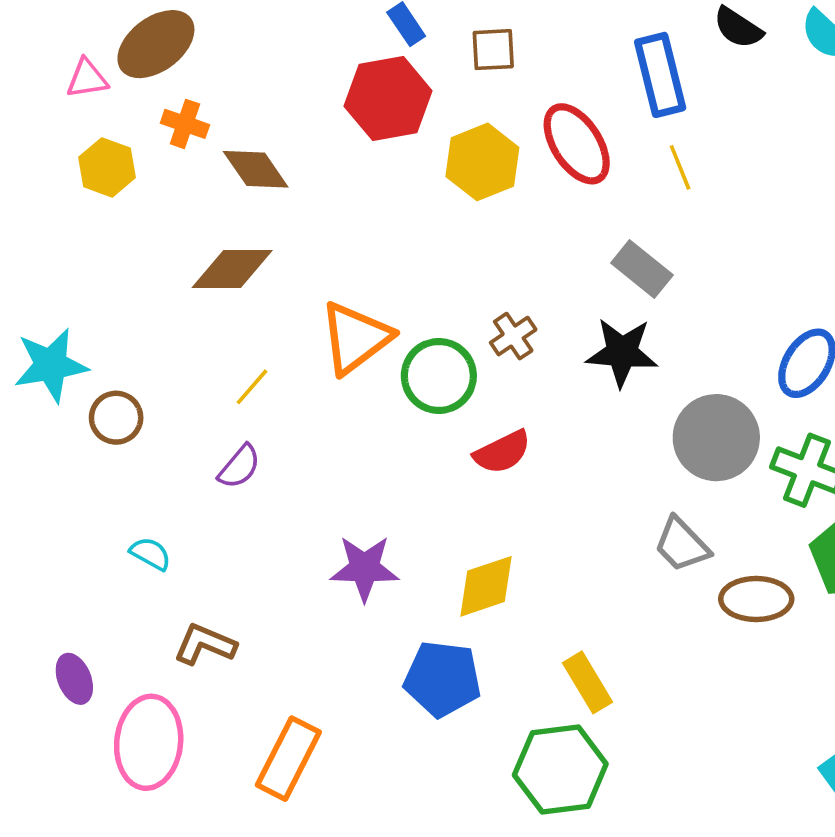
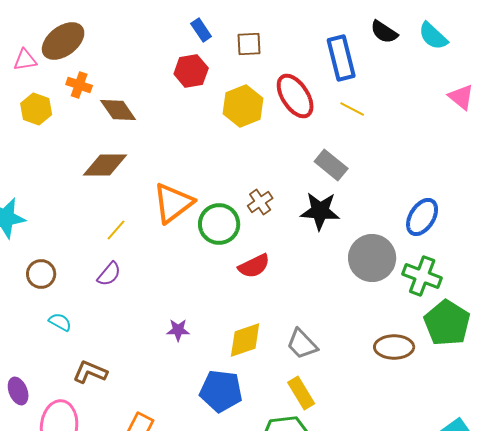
red hexagon: (388, 99) -> (191, 71), size x0.7
yellow line: (680, 167) -> (352, 109), turned -40
brown circle: (116, 418) -> (41, 274), moved
gray trapezoid: (682, 545) -> (302, 344), moved
purple star: (364, 568) -> (178, 330), size x0.6

